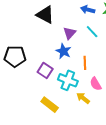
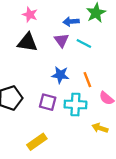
purple triangle: (70, 33) -> (62, 40), moved
yellow arrow: (83, 98) -> (100, 128), moved
yellow rectangle: (50, 105) -> (37, 142), moved, turned -54

